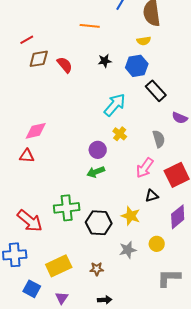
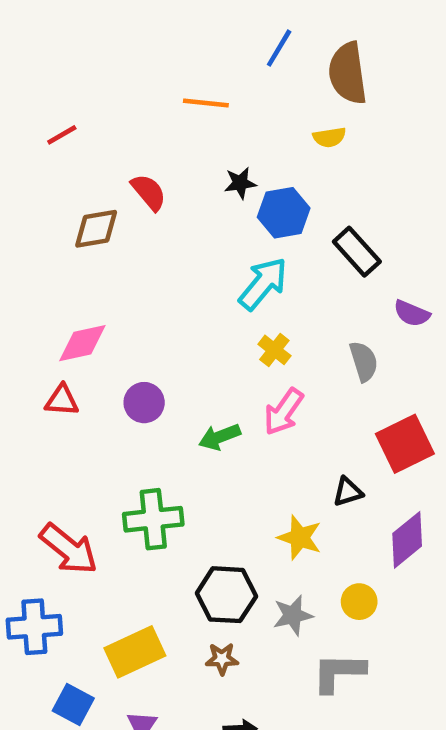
brown diamond: (39, 59) -> (96, 229), moved
blue hexagon: (137, 66) -> (284, 213), moved
purple circle: (98, 150) -> (144, 403), moved
pink arrow: (145, 168) -> (284, 412), moved
black hexagon: (99, 223) -> (226, 595), moved
gray L-shape: (169, 278) -> (339, 672), moved

